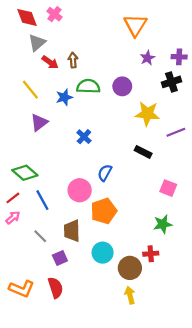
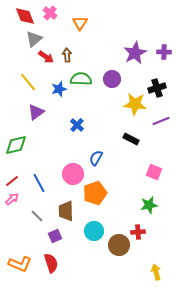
orange triangle: (135, 25) -> (80, 23), moved, size x0.7
purple star: (147, 58) -> (135, 53), size x1.6
black cross: (171, 82) -> (157, 88), moved
green diamond: (25, 173) -> (16, 145), moved, turned -55
yellow arrow: (130, 295) -> (156, 272), moved

